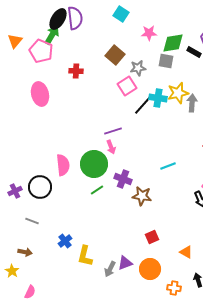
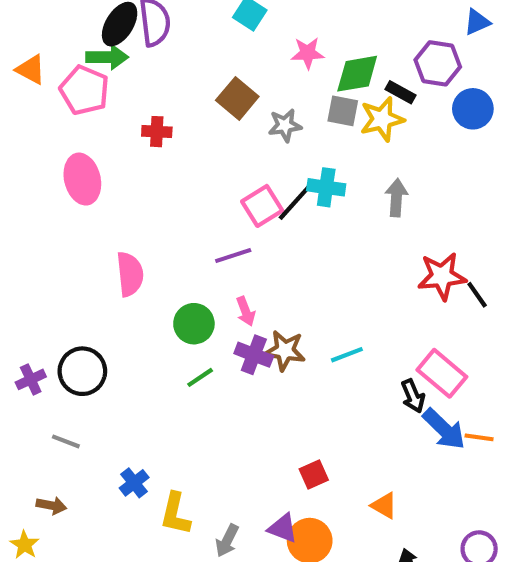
green arrow: (52, 35) -> (107, 57), turned 60
orange triangle: (15, 41) -> (31, 70), turned -42
pink square: (127, 86) -> (262, 206), moved
yellow star: (178, 93) -> (382, 119), moved
pink arrow: (111, 147) -> (246, 311), moved
green circle: (94, 164) -> (194, 324), size x0.7
pink semicircle: (63, 165) -> (130, 274), moved
cyan line: (168, 166) -> (347, 355), moved
brown star: (142, 196) -> (285, 351), moved
purple triangle: (125, 263) -> (283, 528), moved, turned 42

